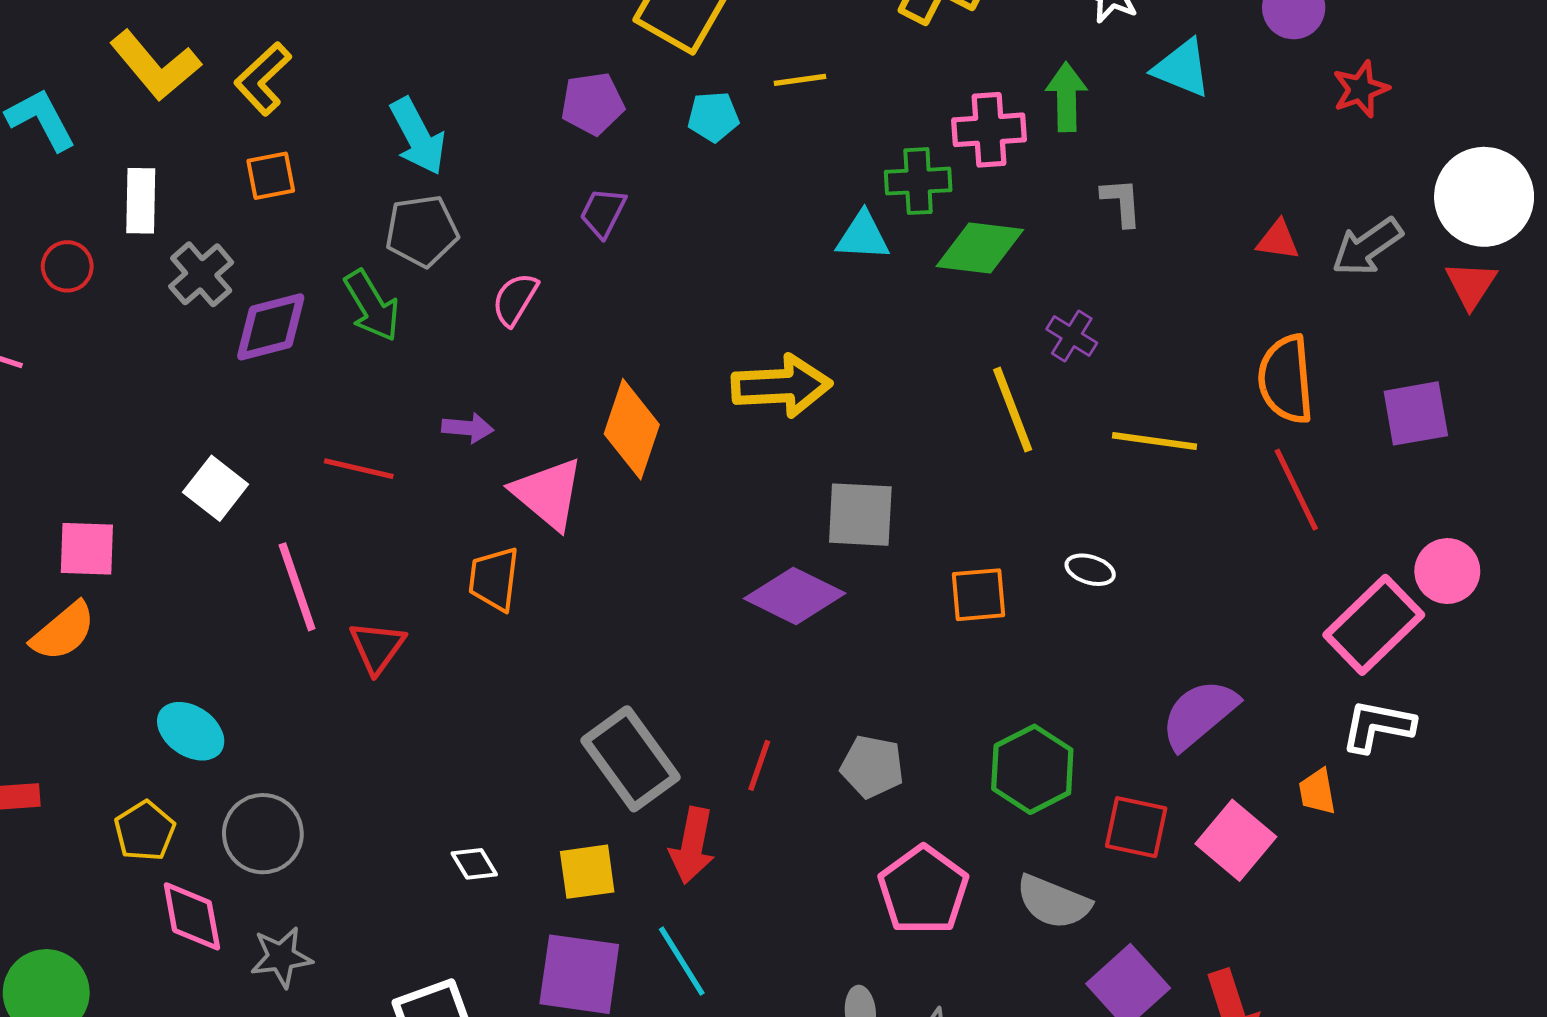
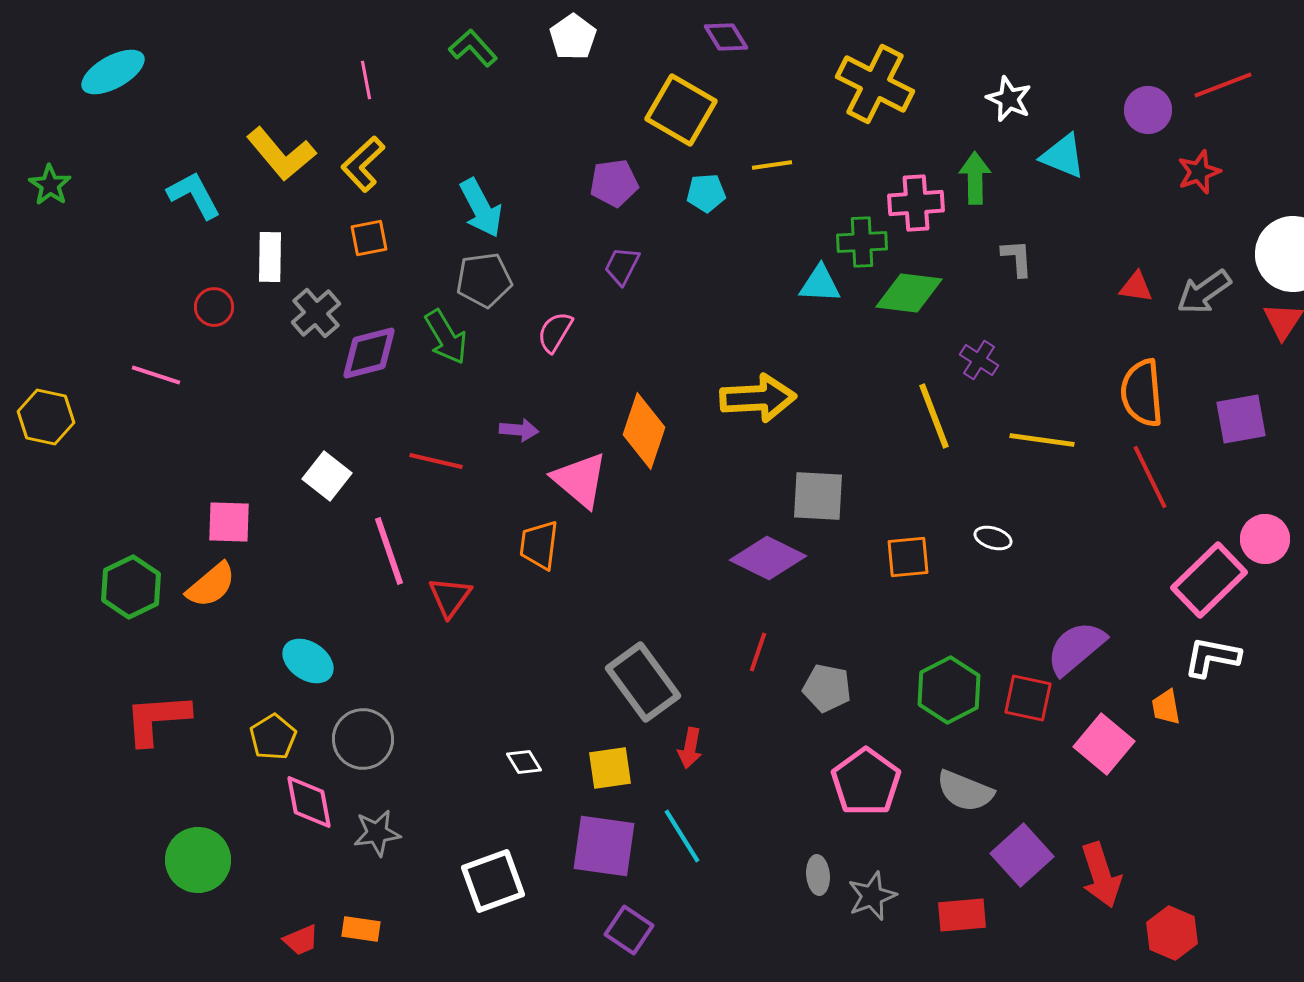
red line: (759, 765) -> (758, 652), moved
red square: (1136, 827) -> (1028, 698), moved
red arrow: (692, 845) -> (690, 748), size x0.7

